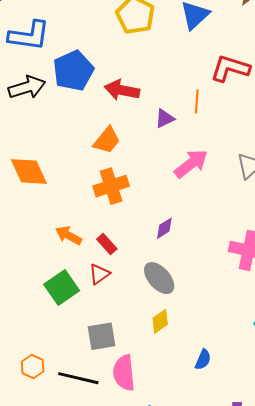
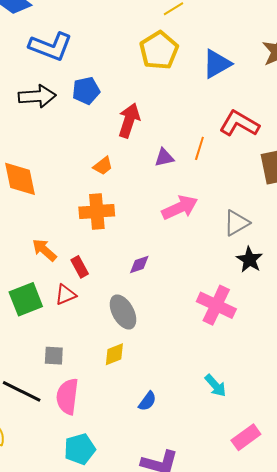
blue pentagon: (73, 71) -> (86, 91), size x0.7
red arrow: (122, 90) -> (129, 120), turned 84
orange trapezoid: (107, 140) -> (103, 166), size x0.7
gray square: (102, 336) -> (54, 356), size x0.7

